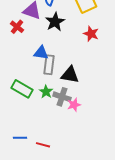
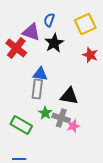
red cross: (17, 27) -> (16, 48), size x1.5
gray rectangle: (49, 65) -> (37, 89), moved
green rectangle: (22, 89) -> (21, 125), moved

